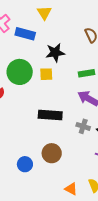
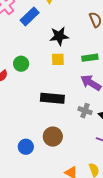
blue rectangle: (25, 34) -> (30, 16), turned -60
green circle: (20, 72) -> (21, 64), moved, size x0.6
yellow square: (46, 74) -> (58, 59), moved

